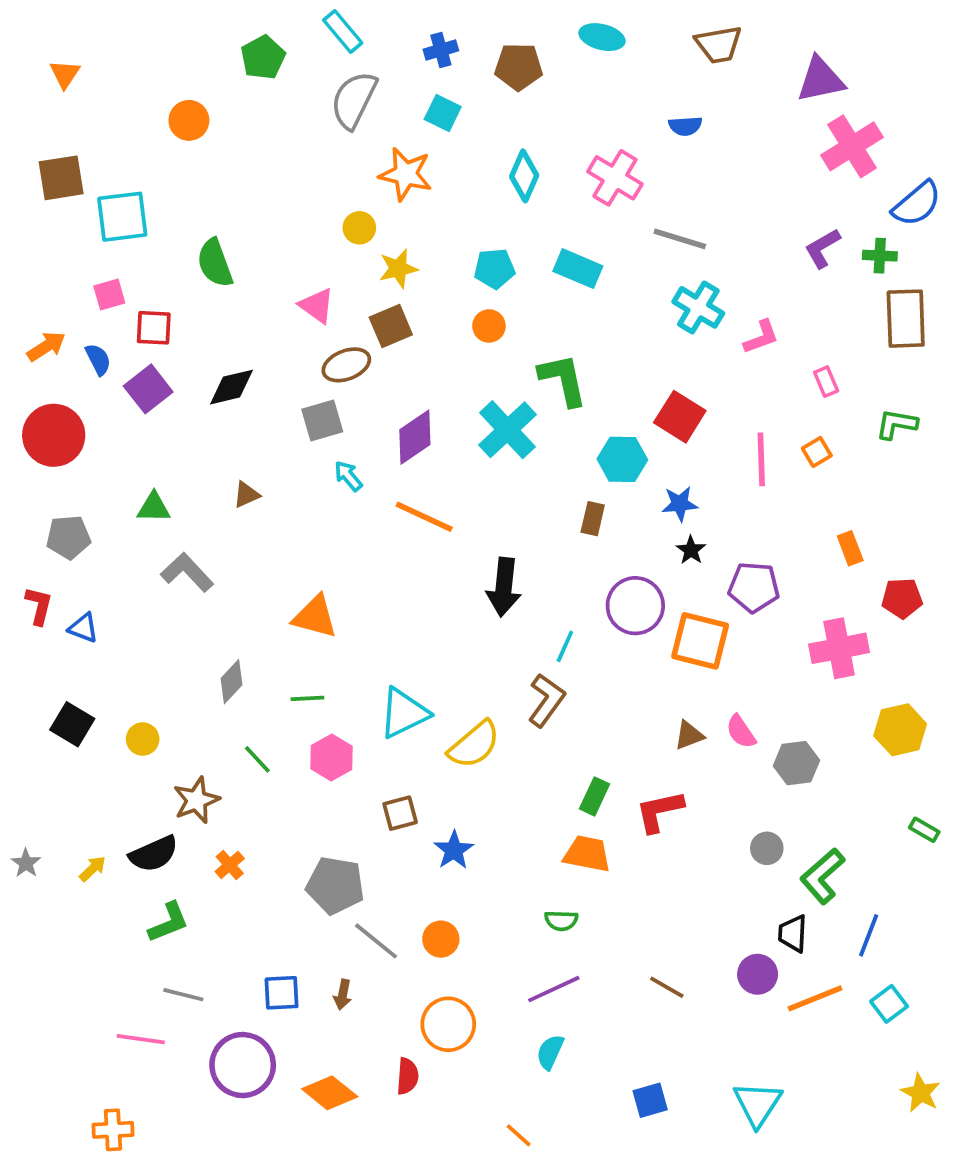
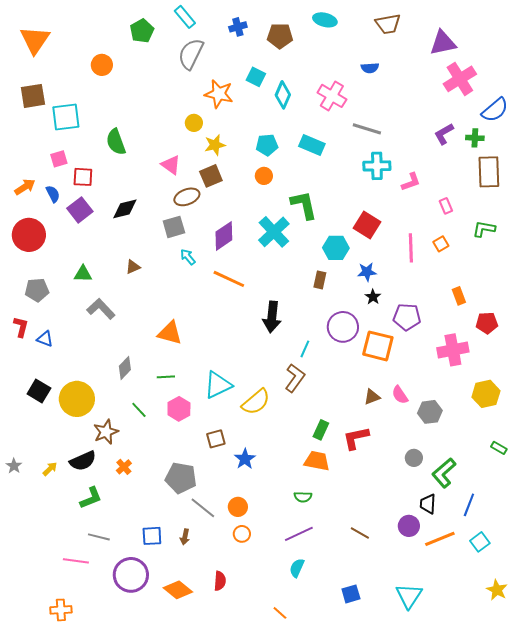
orange triangle: (65, 74) -> (35, 40), size x1.8
cyan square: (443, 113) -> (256, 77), moved
cyan cross: (698, 307) -> (377, 166), turned -32
yellow circle: (143, 739) -> (77, 399), size x2.0
orange circle: (448, 1024) -> (242, 534), moved, size x0.6

